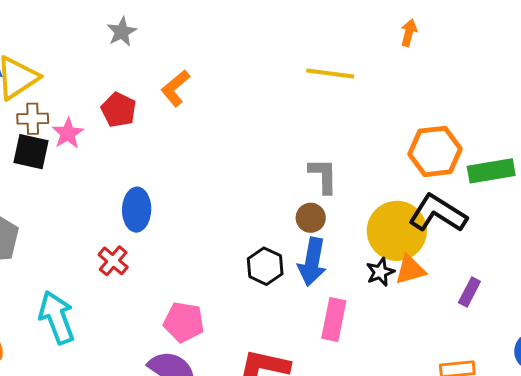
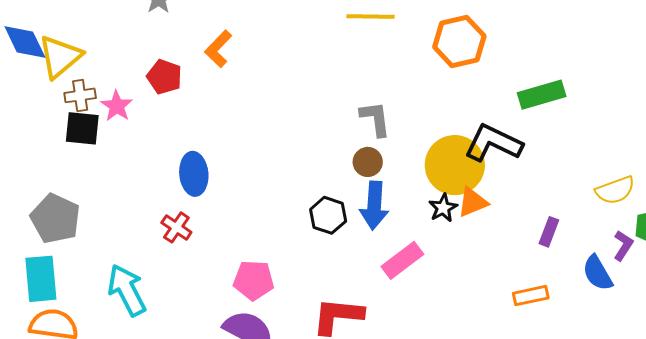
orange hexagon: (435, 151) -> (459, 42), moved
purple rectangle: (469, 292) -> (549, 232), moved
pink rectangle: (334, 320) -> (402, 260), turned 48

